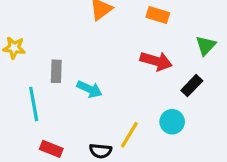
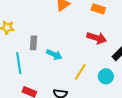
yellow line: (129, 135) -> (80, 72), moved

